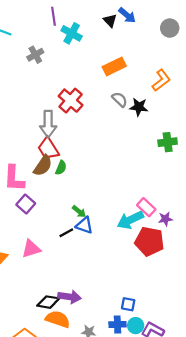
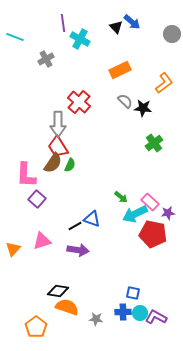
green cross: (168, 142) -> (154, 143), moved, turned -30
green arrow: (79, 211) -> (121, 197), moved
purple arrow: (69, 297) -> (78, 250), moved

